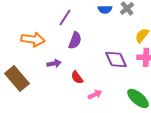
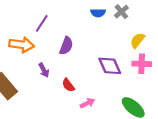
purple line: (65, 17) -> (42, 23), moved
purple arrow: (54, 63) -> (44, 70), turned 72

